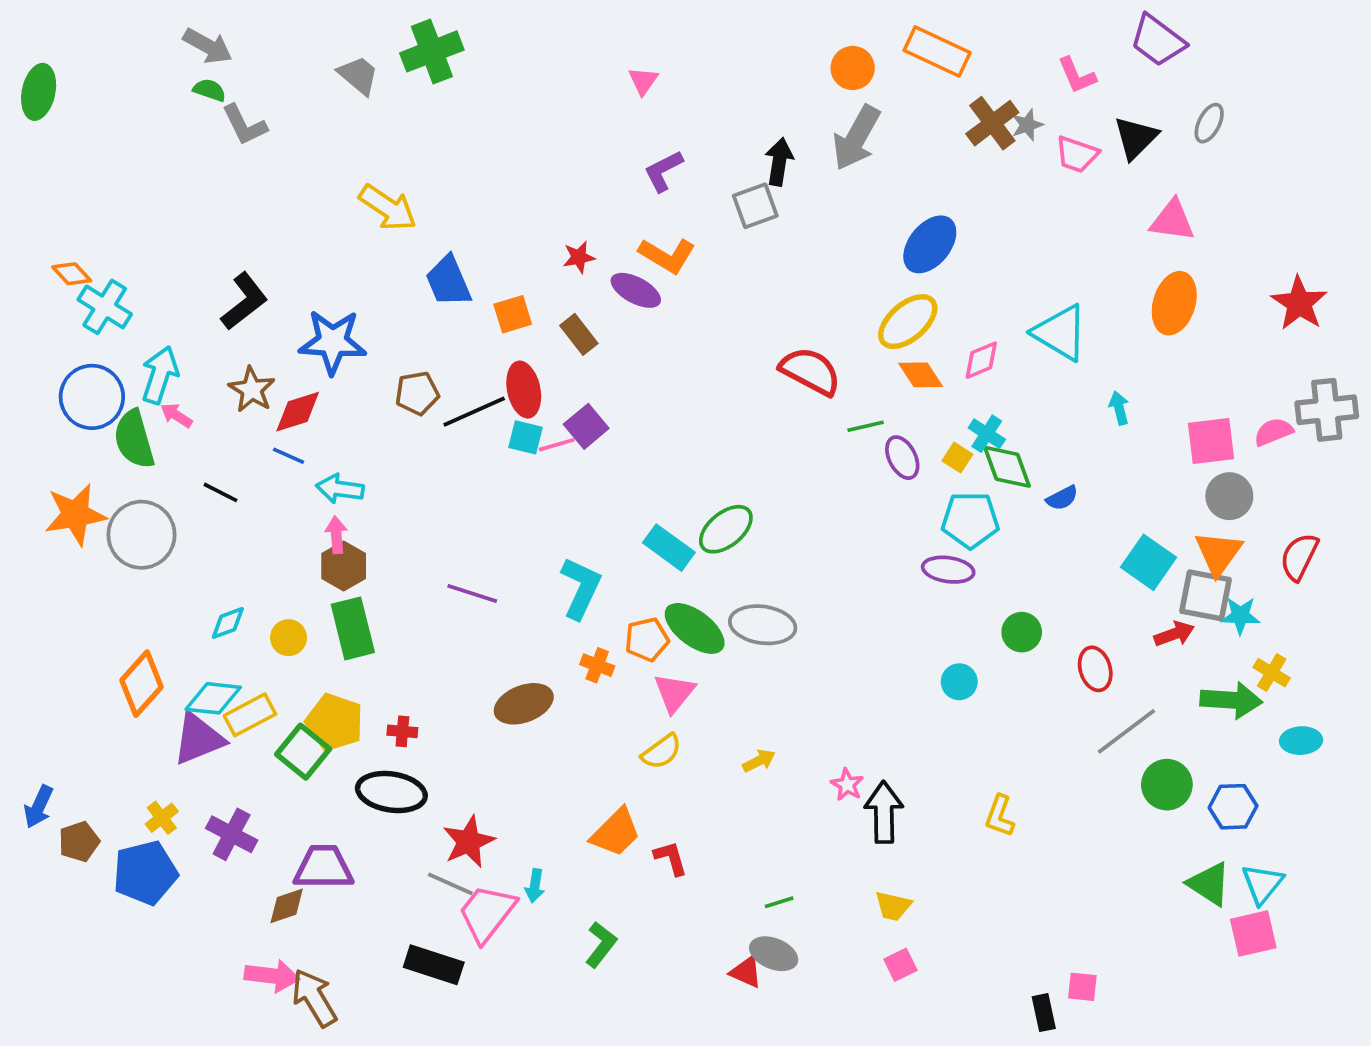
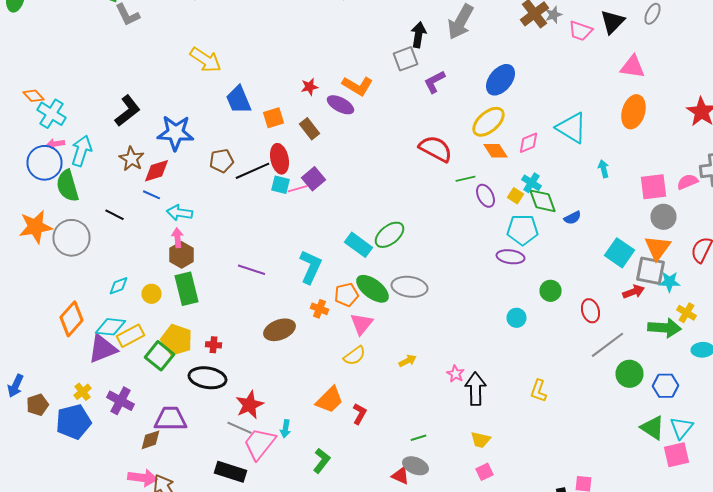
purple L-shape: (663, 171) -> (434, 82), moved
pink arrow: (176, 415) -> (56, 144), moved, turned -42
red L-shape: (671, 858) -> (360, 414), turned 45

